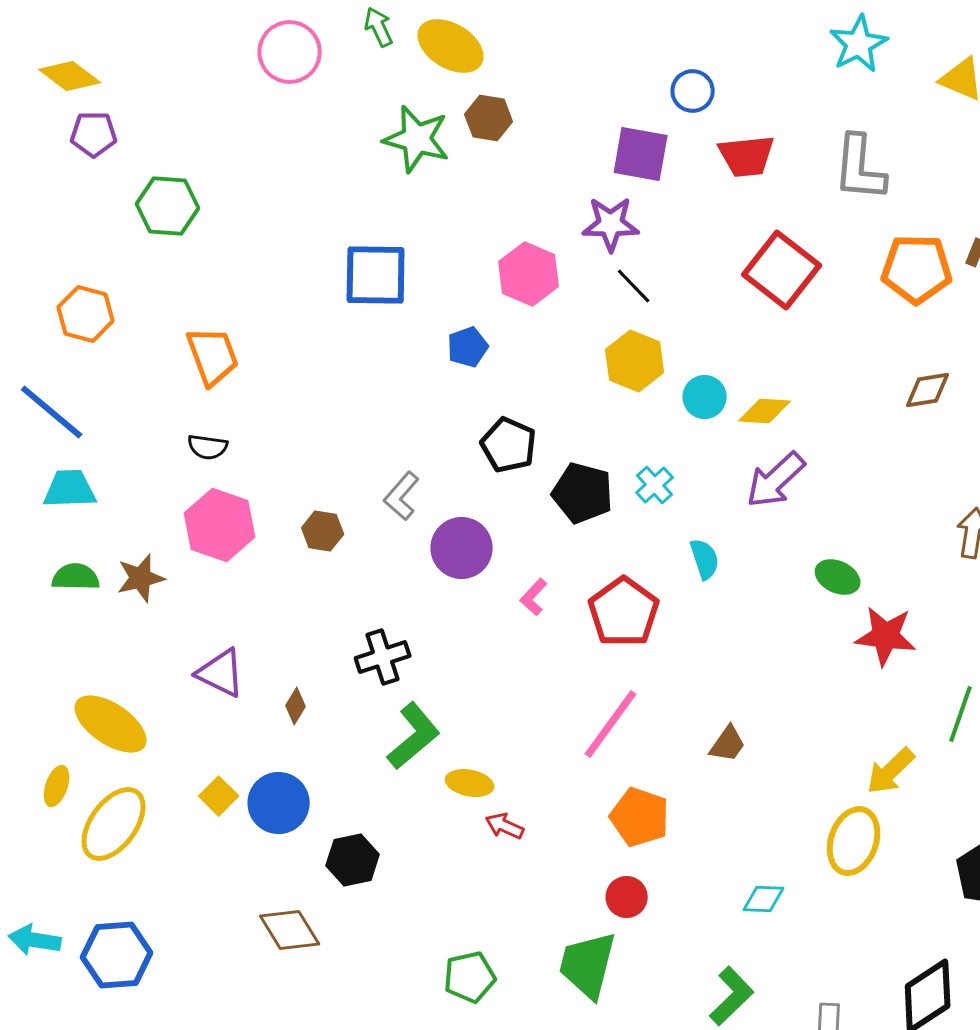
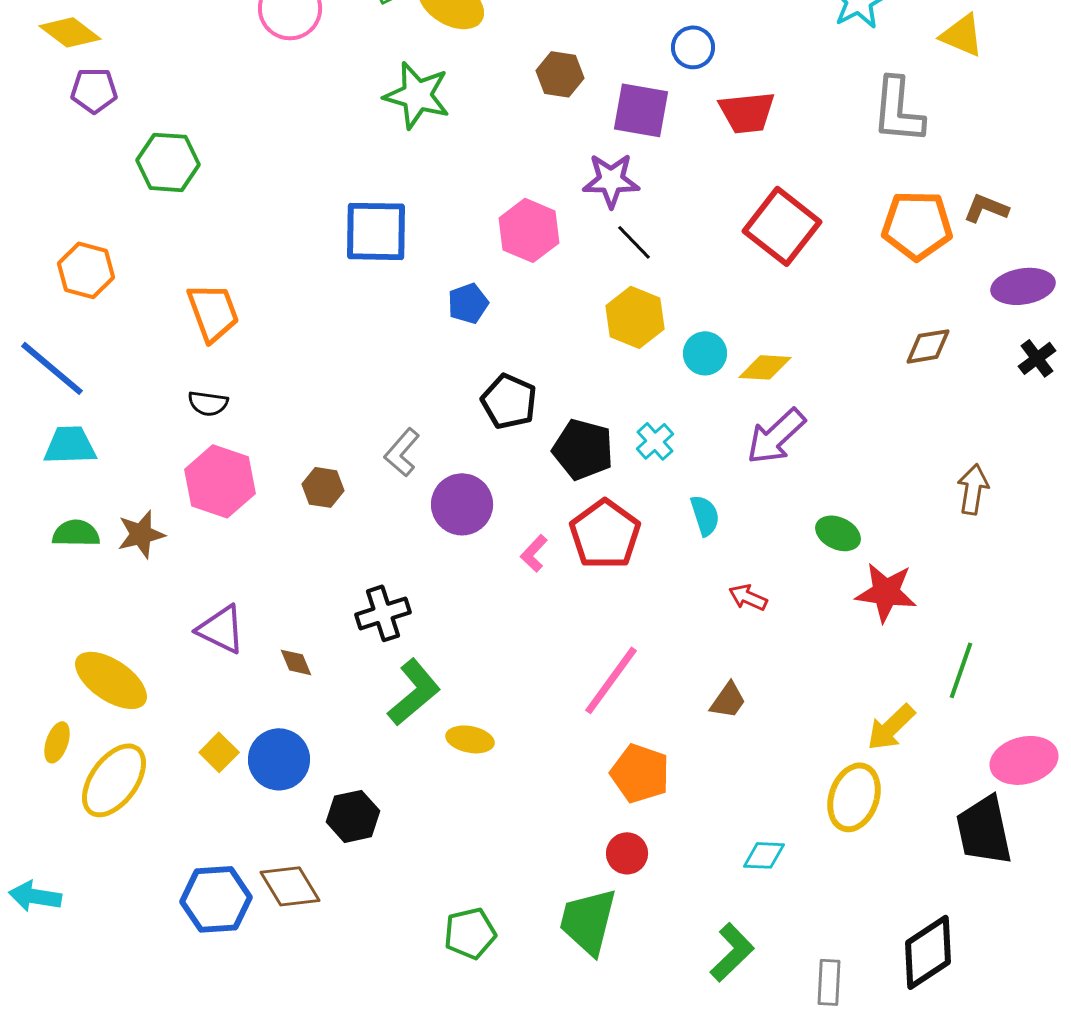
brown hexagon: (489, 118) -> (560, 74), moved
gray L-shape: (860, 168) -> (898, 110), moved
red pentagon: (624, 612) -> (605, 534), moved
brown diamond: (296, 706) -> (296, 662), turned -54
red arrow: (505, 826) -> (748, 597), moved
blue hexagon: (117, 955) -> (216, 899), moved

